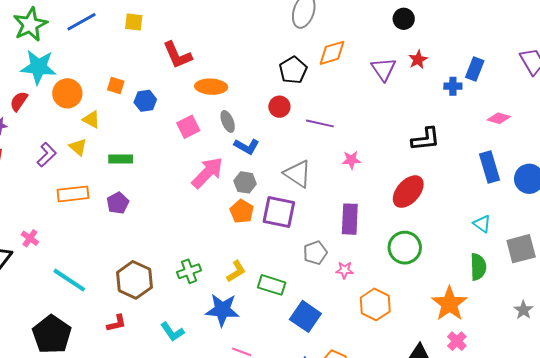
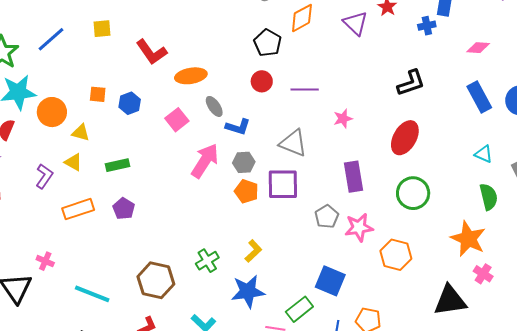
pink star: (345, 270) -> (359, 227), size x1.6
green rectangle: (272, 285) -> (299, 309), moved, turned -44

